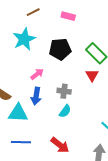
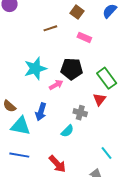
cyan star: (24, 39) -> (35, 69), moved
pink arrow: (37, 74) -> (56, 85), moved
gray cross: (64, 91) -> (80, 113), moved

